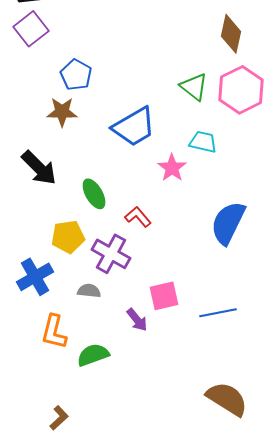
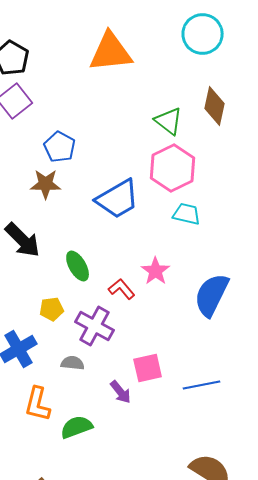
green triangle: (194, 87) -> (169, 121), moved
pink hexagon: (241, 90) -> (173, 168), moved
pink star: (172, 168) -> (156, 271), moved
yellow pentagon: (68, 237) -> (52, 309), size x0.7

